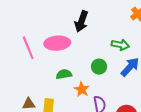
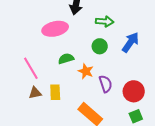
green arrow: (120, 45) -> (105, 21), moved
pink line: (28, 48) -> (31, 68), moved

